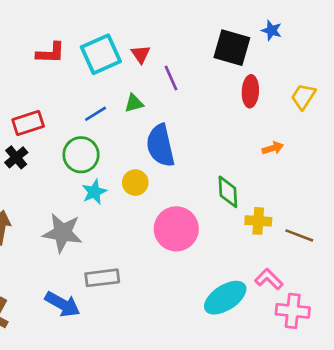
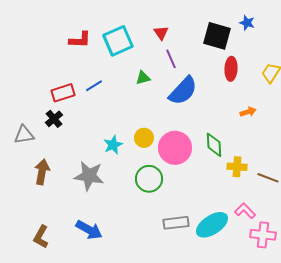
red triangle: (141, 54) -> (161, 33), moved
blue line: (96, 114) -> (94, 86), moved
blue semicircle: (160, 146) -> (183, 91), moved, turned -124
green circle: (81, 155) -> (149, 179), moved
pink circle: (176, 229) -> (175, 148), moved
gray rectangle: (102, 278) -> (176, 223), moved

